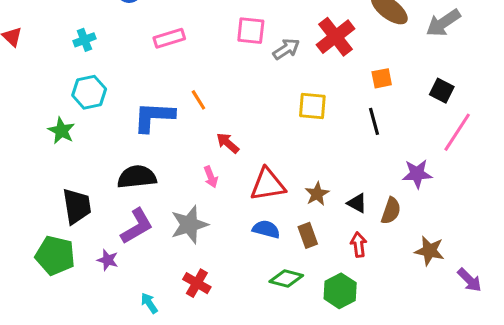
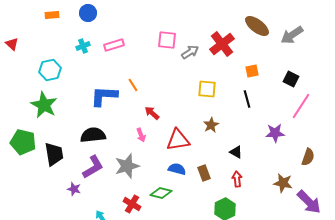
cyan cross: (84, 40) -> (83, 46), moved
cyan hexagon: (89, 92) -> (50, 70), moved
green star: (61, 131) -> (44, 105), size x1.5
brown star: (317, 194) -> (211, 125), moved
brown semicircle: (391, 211) -> (308, 157), moved
green pentagon: (55, 255) -> (23, 142), moved
green diamond: (286, 279) -> (161, 193), moved
purple arrow: (469, 280) -> (309, 202), size x1.5

